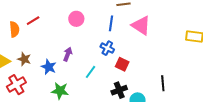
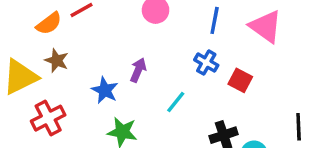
orange semicircle: (14, 29) -> (49, 23), turned 56
brown star: (24, 59) -> (57, 60), moved
red square: (122, 64) -> (240, 80), moved

